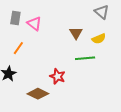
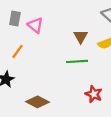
green line: (85, 58) -> (77, 61), moved
red star: (58, 76) -> (94, 94), moved

